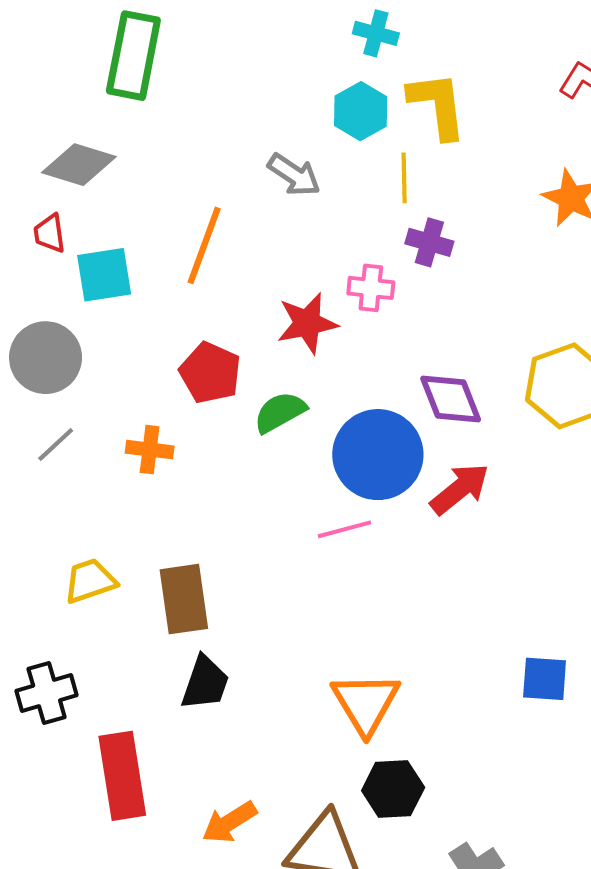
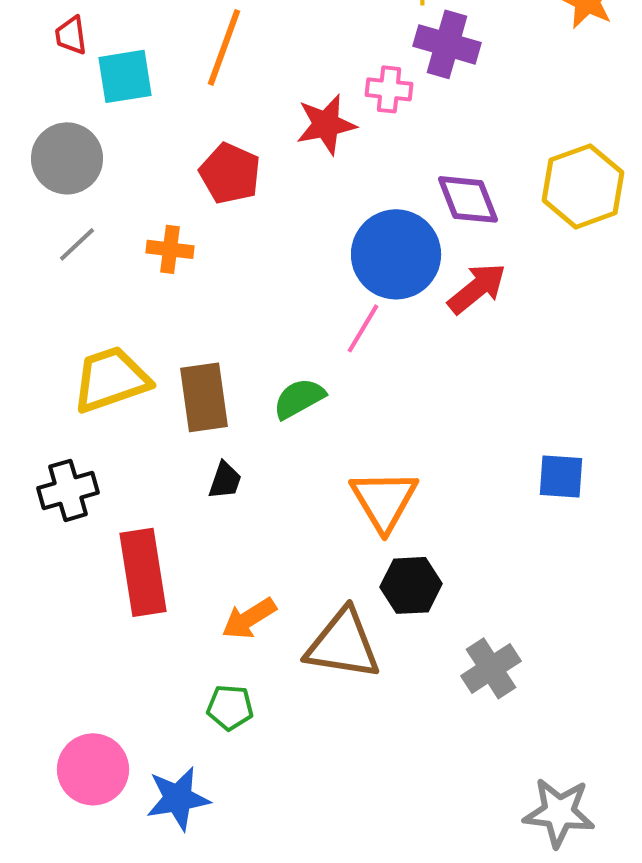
purple cross: (429, 242) -> (447, 44), size x1.4
green semicircle: (280, 412) -> (299, 398), moved
pink line: (345, 529) -> (363, 328), turned -44
yellow trapezoid: (90, 581) -> (111, 379), size x1.5
black trapezoid: (205, 683) -> (225, 480), size x0.7

